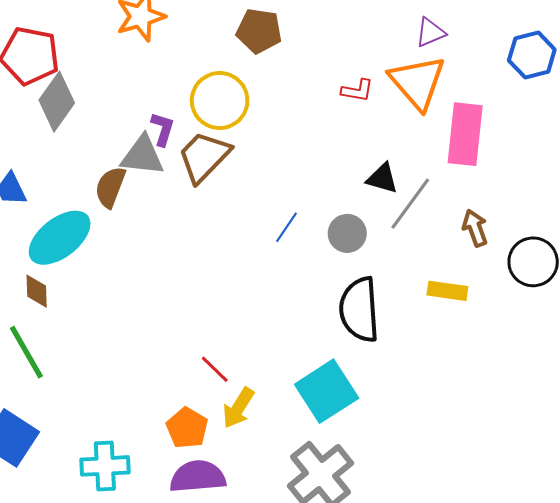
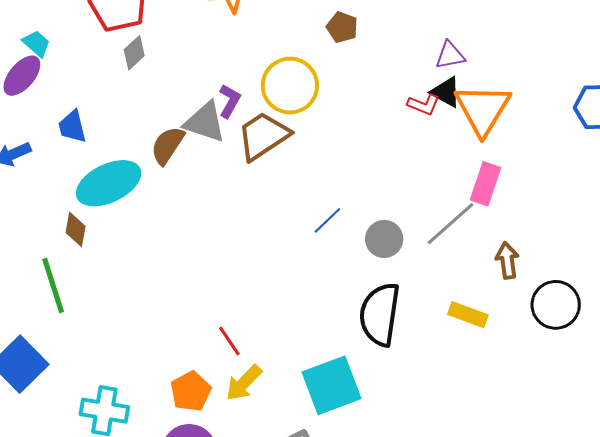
brown pentagon: (259, 31) -> (342, 27), size x0.7
purple triangle: (430, 32) -> (450, 55), moved
gray diamond: (57, 102) -> (134, 53), size x0.6
pink rectangle: (465, 134) -> (486, 184), moved, size x0.7
black triangle: (382, 178) -> (446, 92), moved

